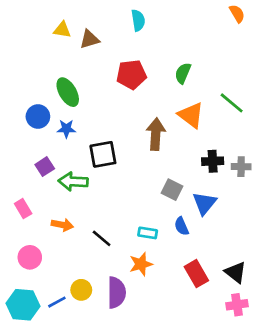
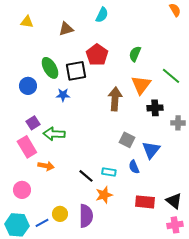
cyan semicircle: (138, 20) -> (102, 15), turned 35
yellow triangle: (62, 30) -> (27, 22), moved
red pentagon: (131, 74) -> (97, 55), turned -30
orange triangle: (191, 115) -> (141, 85), turned 30
blue star: (66, 129) -> (63, 95), moved
black square: (103, 154) -> (76, 71), moved
black cross: (213, 161) -> (155, 108), moved
pink rectangle: (23, 209) -> (27, 147), moved, size x1.5
black line: (102, 238) -> (86, 176), moved
red rectangle: (196, 274) -> (145, 202), turned -54

